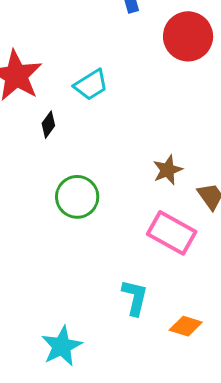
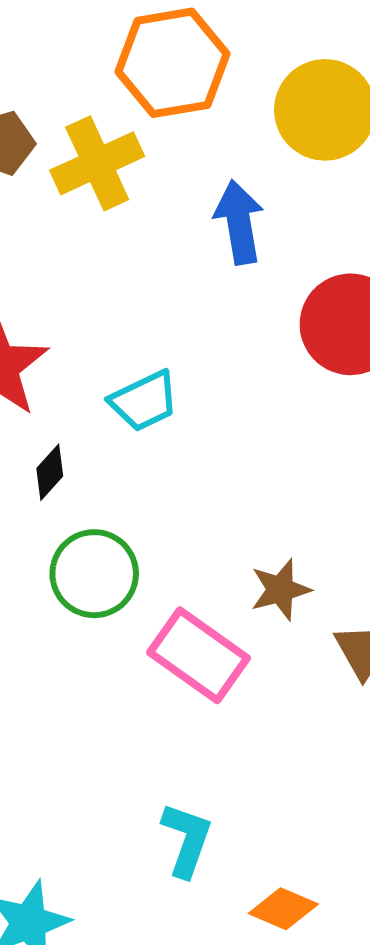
green circle: (77, 197) -> (94, 574), moved
pink rectangle: (172, 233) -> (198, 655), moved

